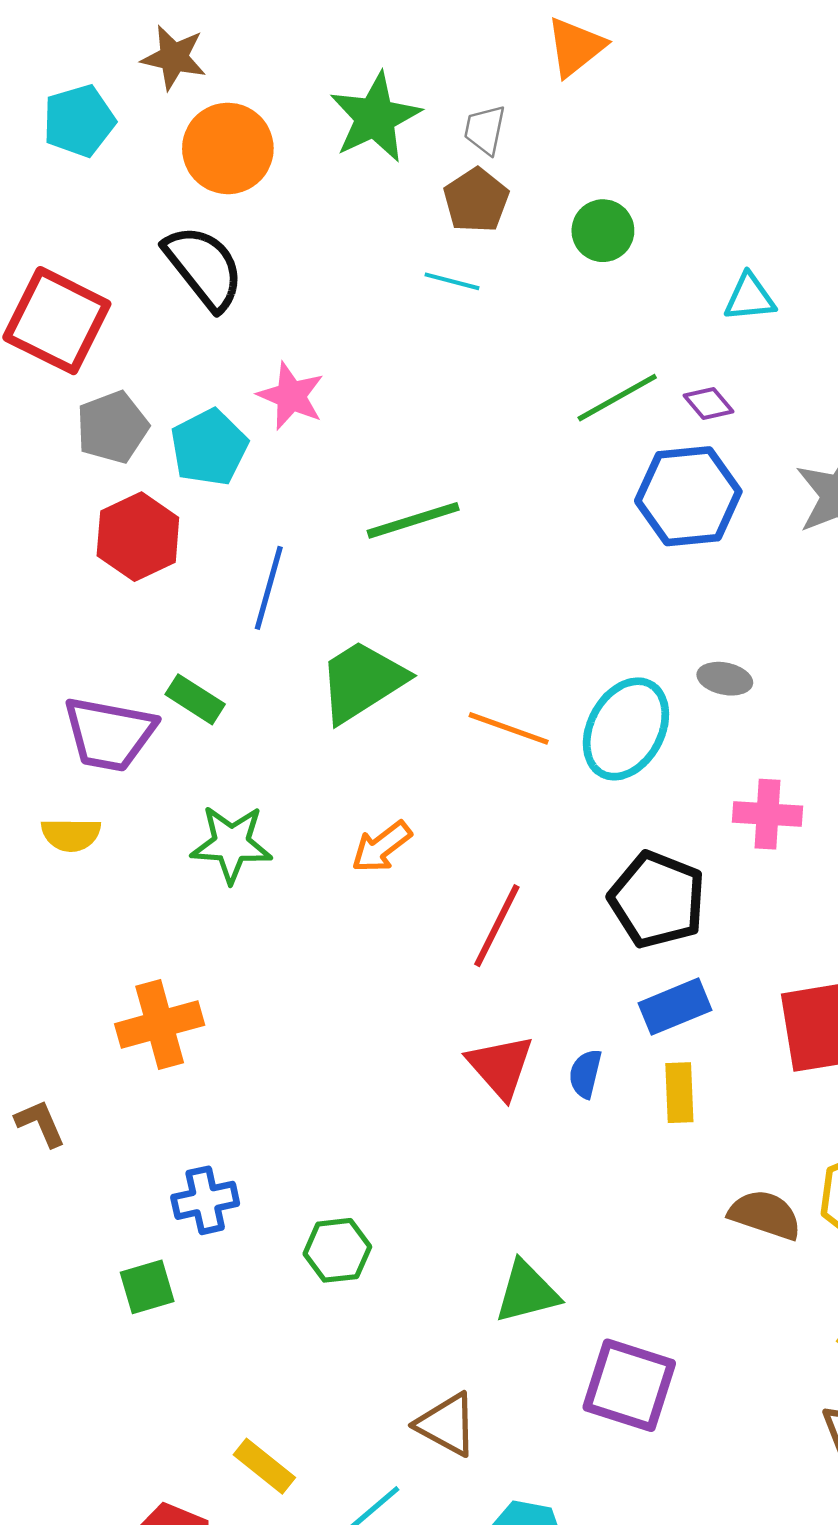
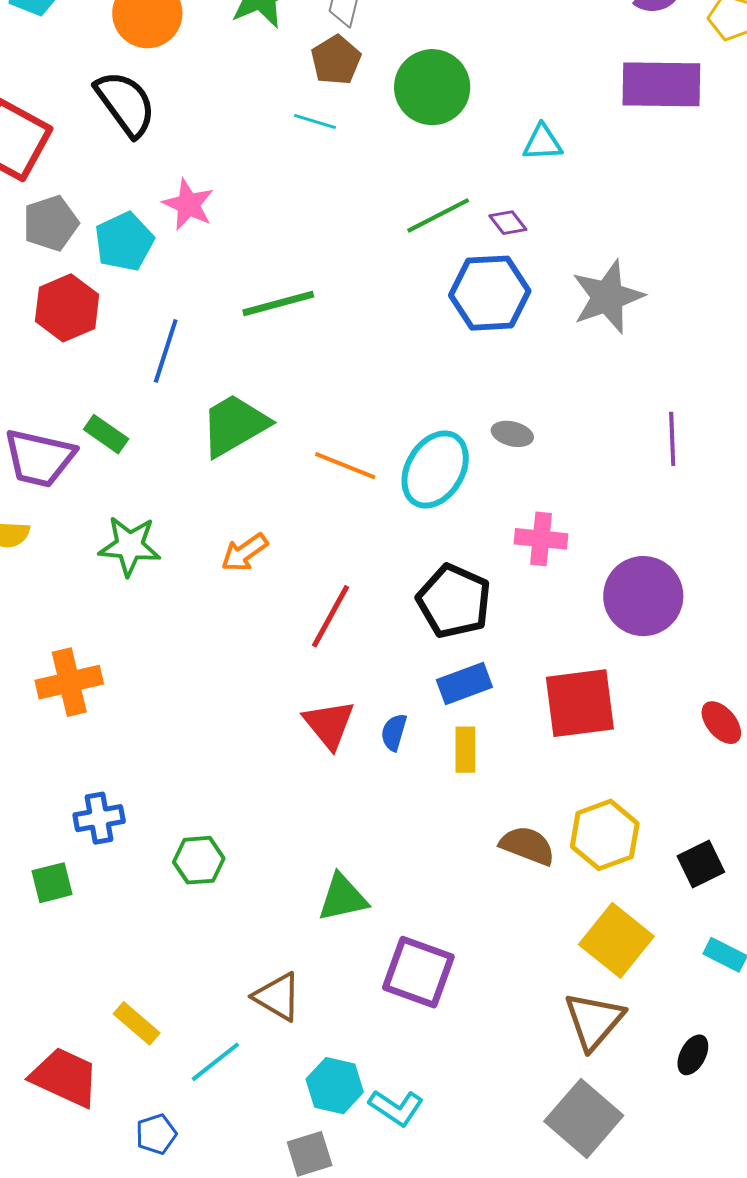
green circle: (603, 231) -> (432, 87), size x1.6

